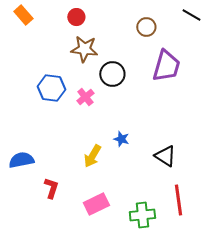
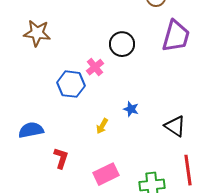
brown star: (84, 49) -> (37, 33), moved
blue hexagon: (51, 88) -> (71, 84), moved
yellow arrow: (92, 156) -> (102, 126), size x0.7

